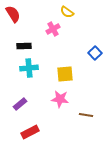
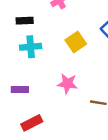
yellow square: (65, 74) -> (76, 42), moved, turned -30
purple rectangle: (20, 104) -> (20, 90), turned 40

